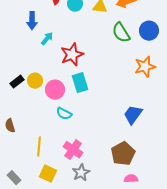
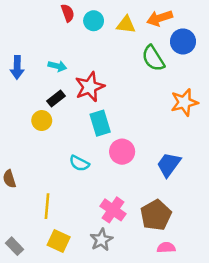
blue arrow: (32, 21) -> (17, 67), moved
blue circle: (149, 31) -> (183, 41), moved
cyan arrow: (47, 39) -> (57, 66), turned 64
black rectangle: (17, 82) -> (56, 98), moved
pink circle: (55, 90) -> (122, 152), moved
pink cross: (73, 150) -> (113, 210), moved

